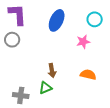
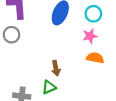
cyan circle: (95, 19) -> (93, 14), moved
orange semicircle: (88, 75) -> (95, 58), moved

